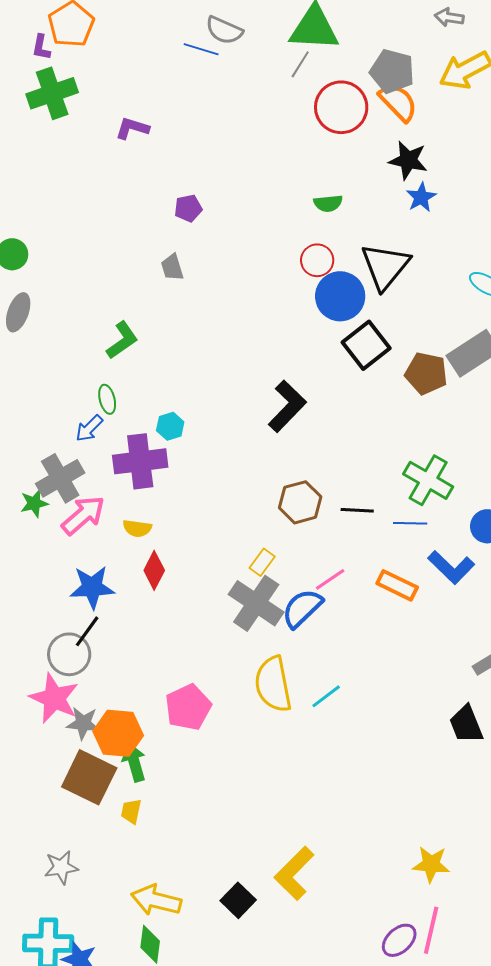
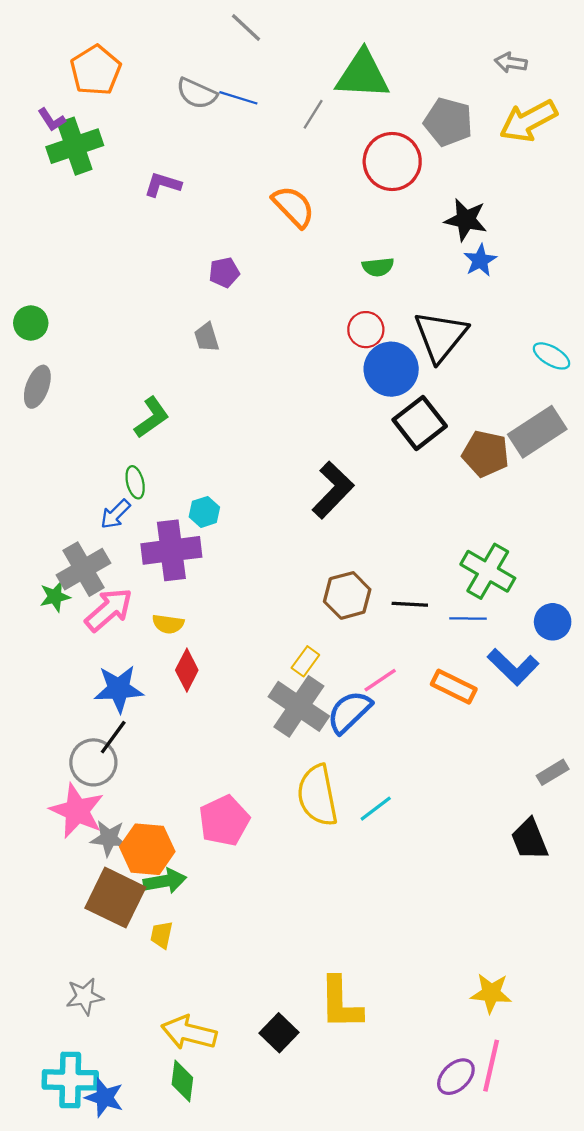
gray semicircle: (224, 30) -> (197, 93), moved
purple L-shape: (41, 47) -> (52, 120), moved, turned -44
gray line: (300, 64) -> (313, 114), moved
orange semicircle: (398, 102) -> (293, 207), moved
green arrow: (134, 762) -> (165, 881), turned 96
yellow L-shape: (294, 873) -> (341, 1003), turned -46

